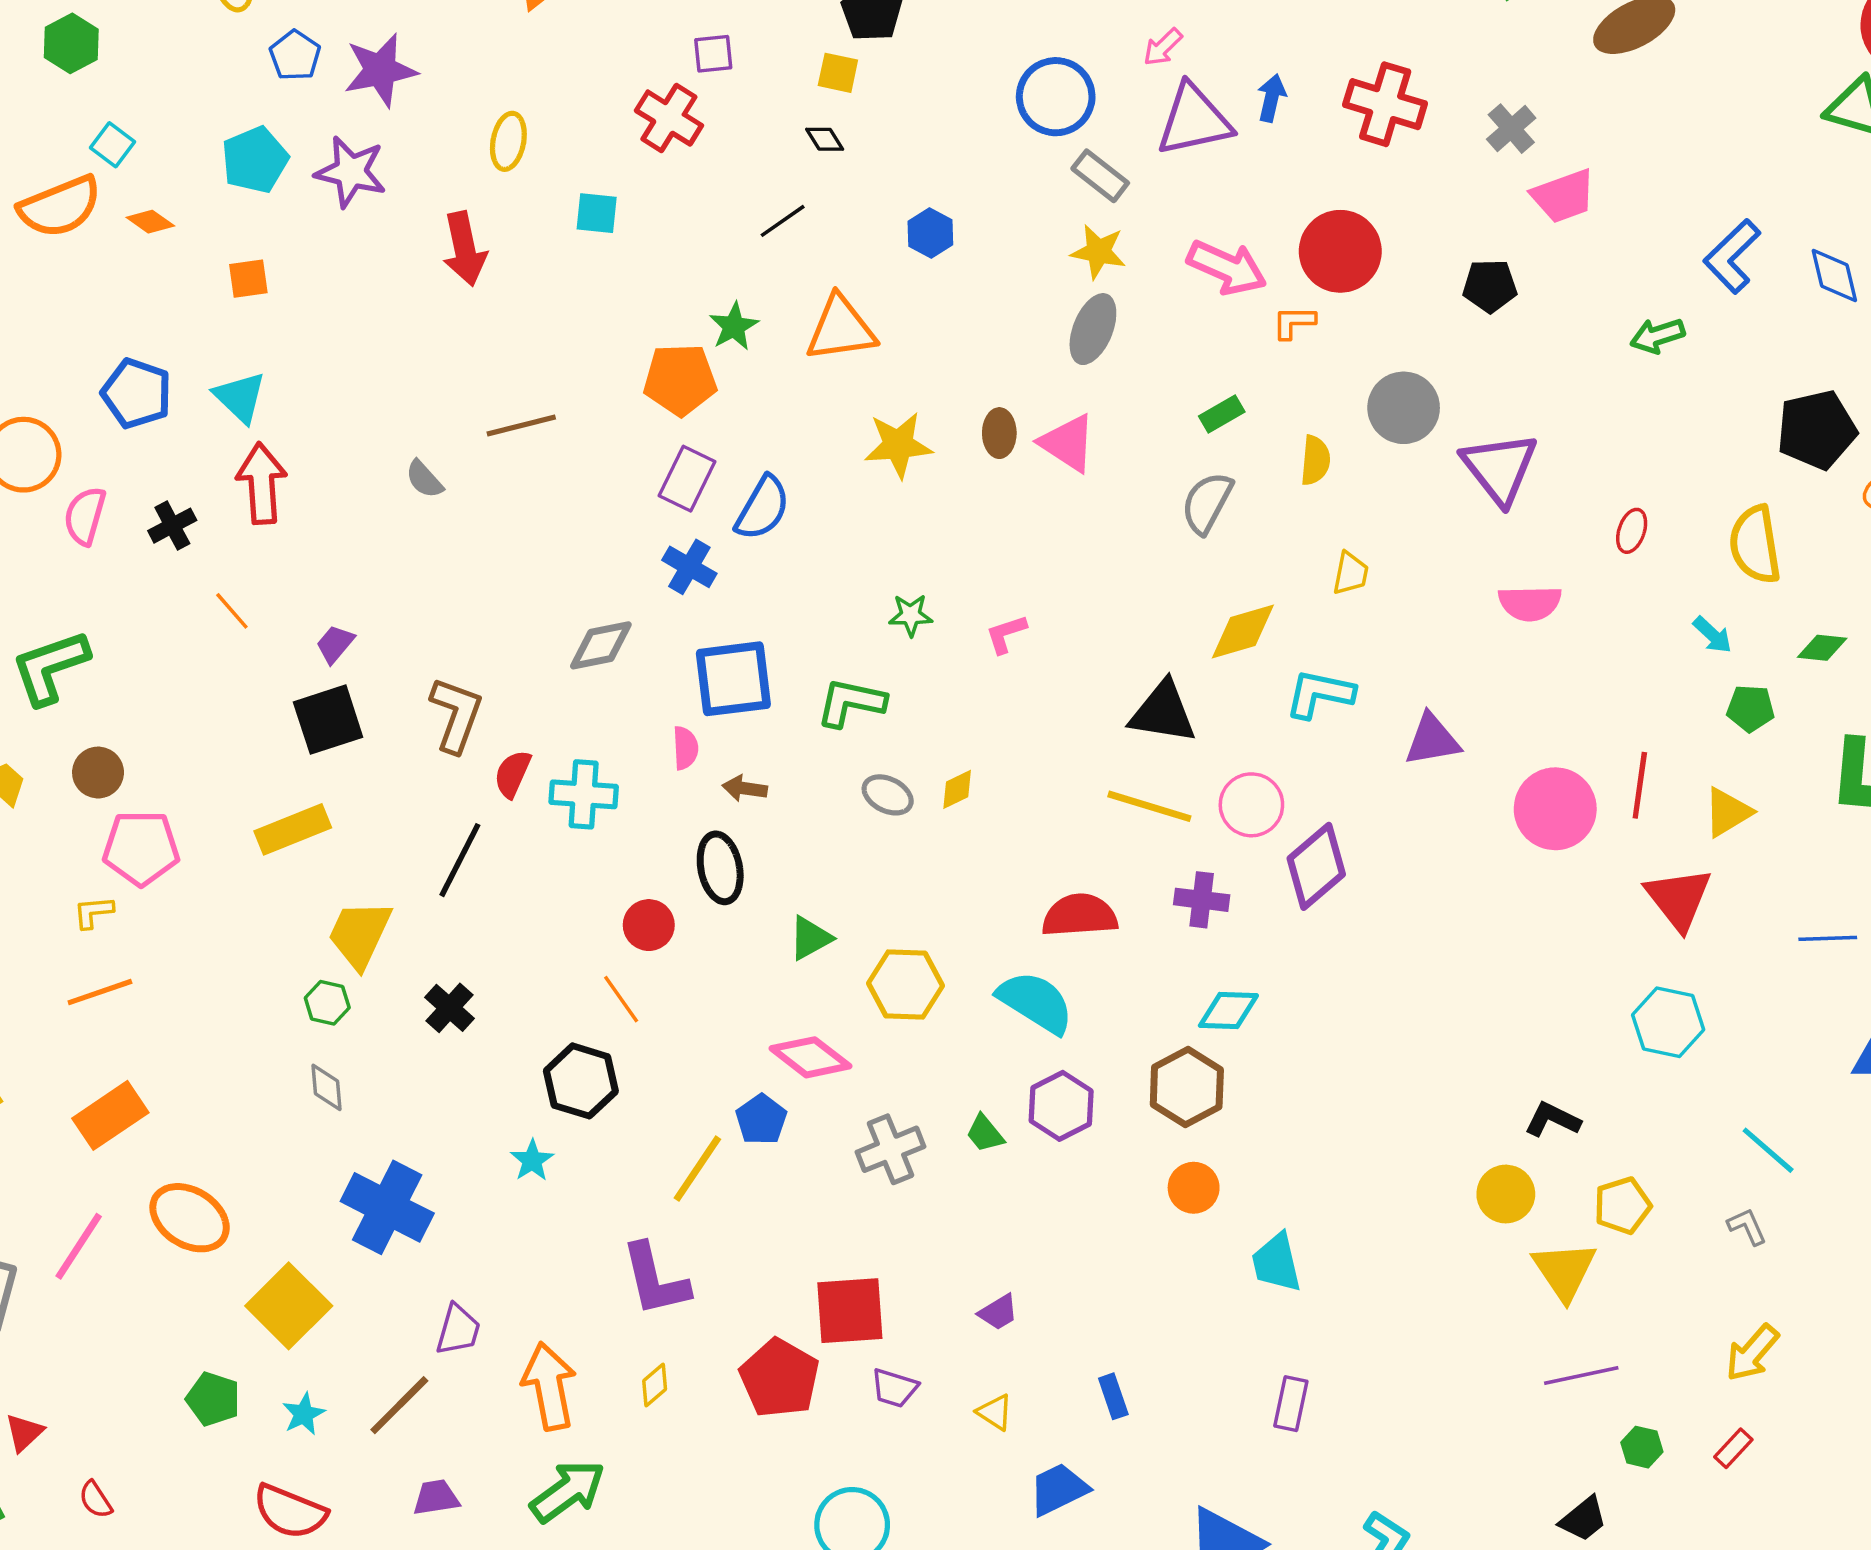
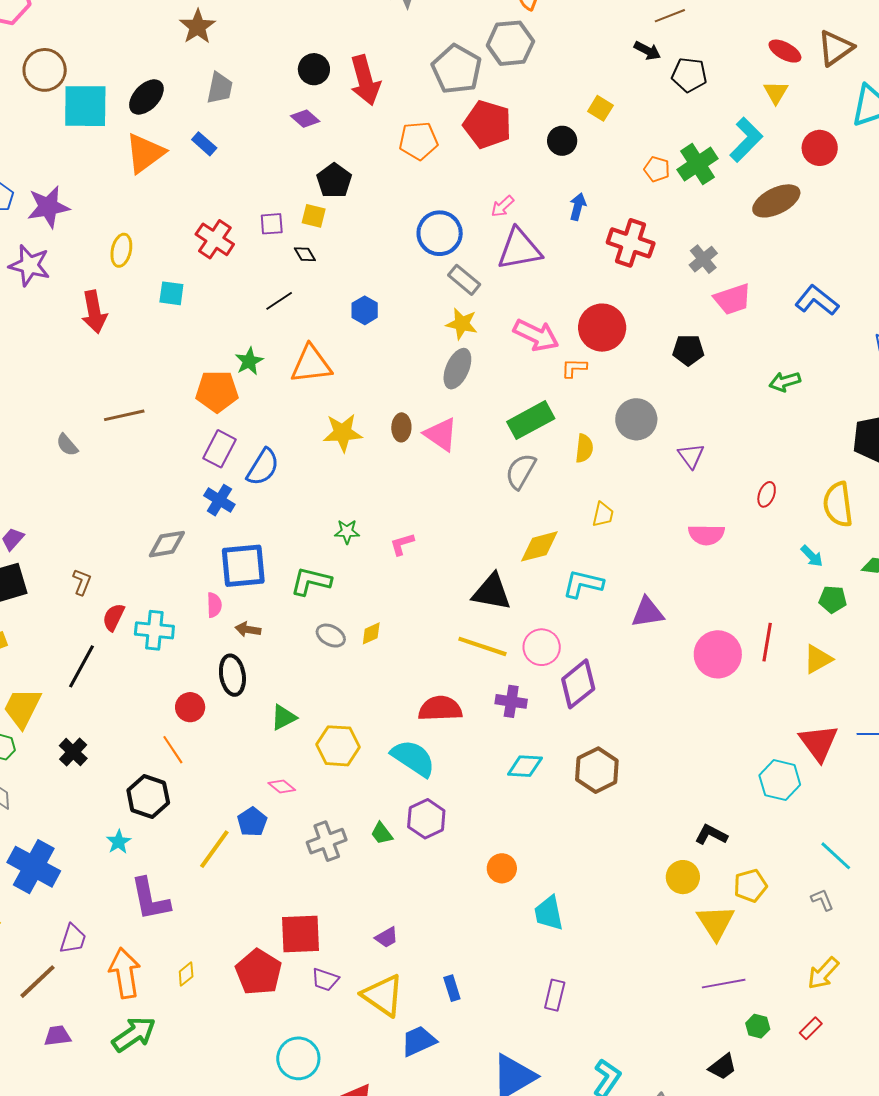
purple square: (713, 54) -> (272, 224), moved
blue arrow: (1272, 98) -> (578, 207), moved
blue L-shape: (1732, 256) -> (817, 300), moved, turned 81
green rectangle: (1222, 414) -> (531, 420), size x1.8
purple triangle: (1500, 468) -> (691, 456), size x0.6
brown L-shape: (456, 715) -> (82, 582), size x0.6
red triangle: (1678, 899) -> (819, 743), moved
pink diamond: (811, 1057) -> (282, 786), size x0.6
brown hexagon: (1187, 1087) -> (597, 770), moved
purple L-shape: (655, 1280) -> (150, 899), moved
yellow triangle: (995, 1412) -> (383, 995), size x2.0

